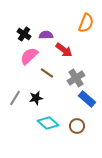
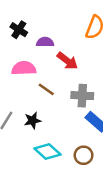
black cross: (24, 34) -> (19, 30), moved
pink semicircle: (29, 56) -> (24, 68), turned 42
gray cross: (76, 78) -> (82, 96), turned 36

